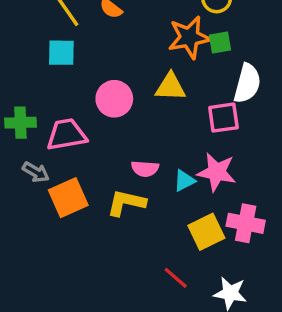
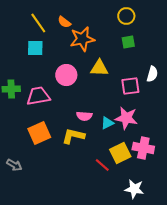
orange star: (189, 37) -> (82, 39), moved
white semicircle: (247, 83) -> (152, 74), moved, size x0.7
gray arrow: (36, 172) -> (14, 165), moved
red line: (176, 278) -> (102, 165), moved

